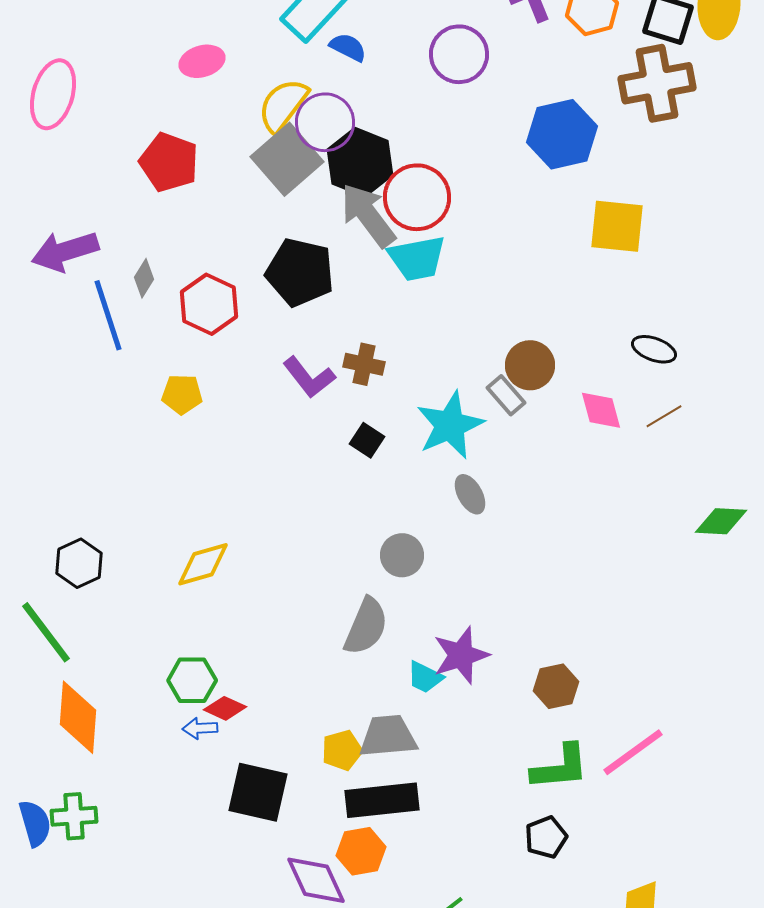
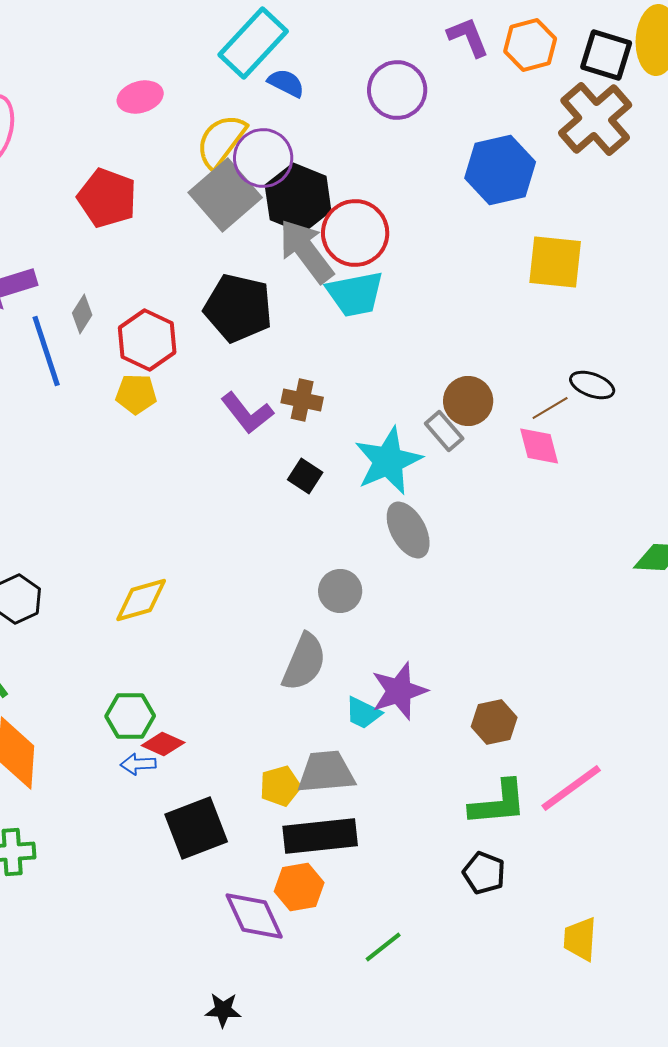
brown cross: (657, 83) -> (595, 119), turned -30
yellow pentagon: (182, 394) -> (136, 394), moved
brown line: (664, 416) -> (550, 408), moved
gray ellipse: (470, 494) -> (408, 530), size x1.4
black square: (258, 792) -> (196, 828), turned -34
black pentagon: (546, 837) -> (484, 873), turned -30

